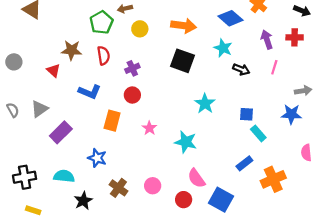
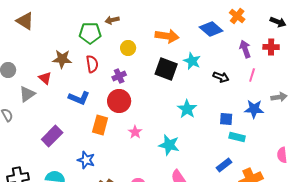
green pentagon: (101, 22) -> (90, 33), turned 30
yellow circle: (140, 29) -> (128, 48), moved
cyan star: (223, 48) -> (192, 61), moved
red circle: (132, 95) -> (119, 101), size x1.5
gray triangle: (39, 109) -> (27, 94), moved
blue star: (291, 114) -> (254, 109), moved
cyan rectangle: (258, 133) -> (237, 137), turned -35

